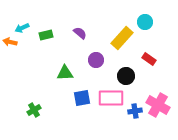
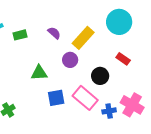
cyan circle: (145, 22) -> (119, 22), size x1.6
yellow rectangle: (122, 38) -> (83, 38), moved
pink rectangle: (111, 98) -> (85, 98), turned 40

